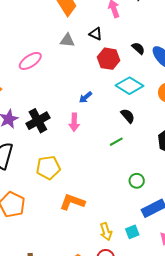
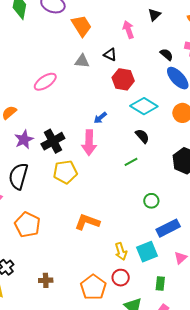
black semicircle: (138, 48) -> (167, 55), moved
pink arrow: (74, 122) -> (89, 143), size x1.4
yellow pentagon: (48, 168) -> (65, 172), moved
cyan square: (132, 232) -> (147, 252), size x1.5

